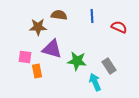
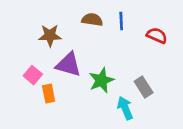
brown semicircle: (59, 15) -> (92, 20), moved
pink square: (25, 57) -> (33, 75), turned 32
green star: (77, 61) -> (101, 80), turned -30

